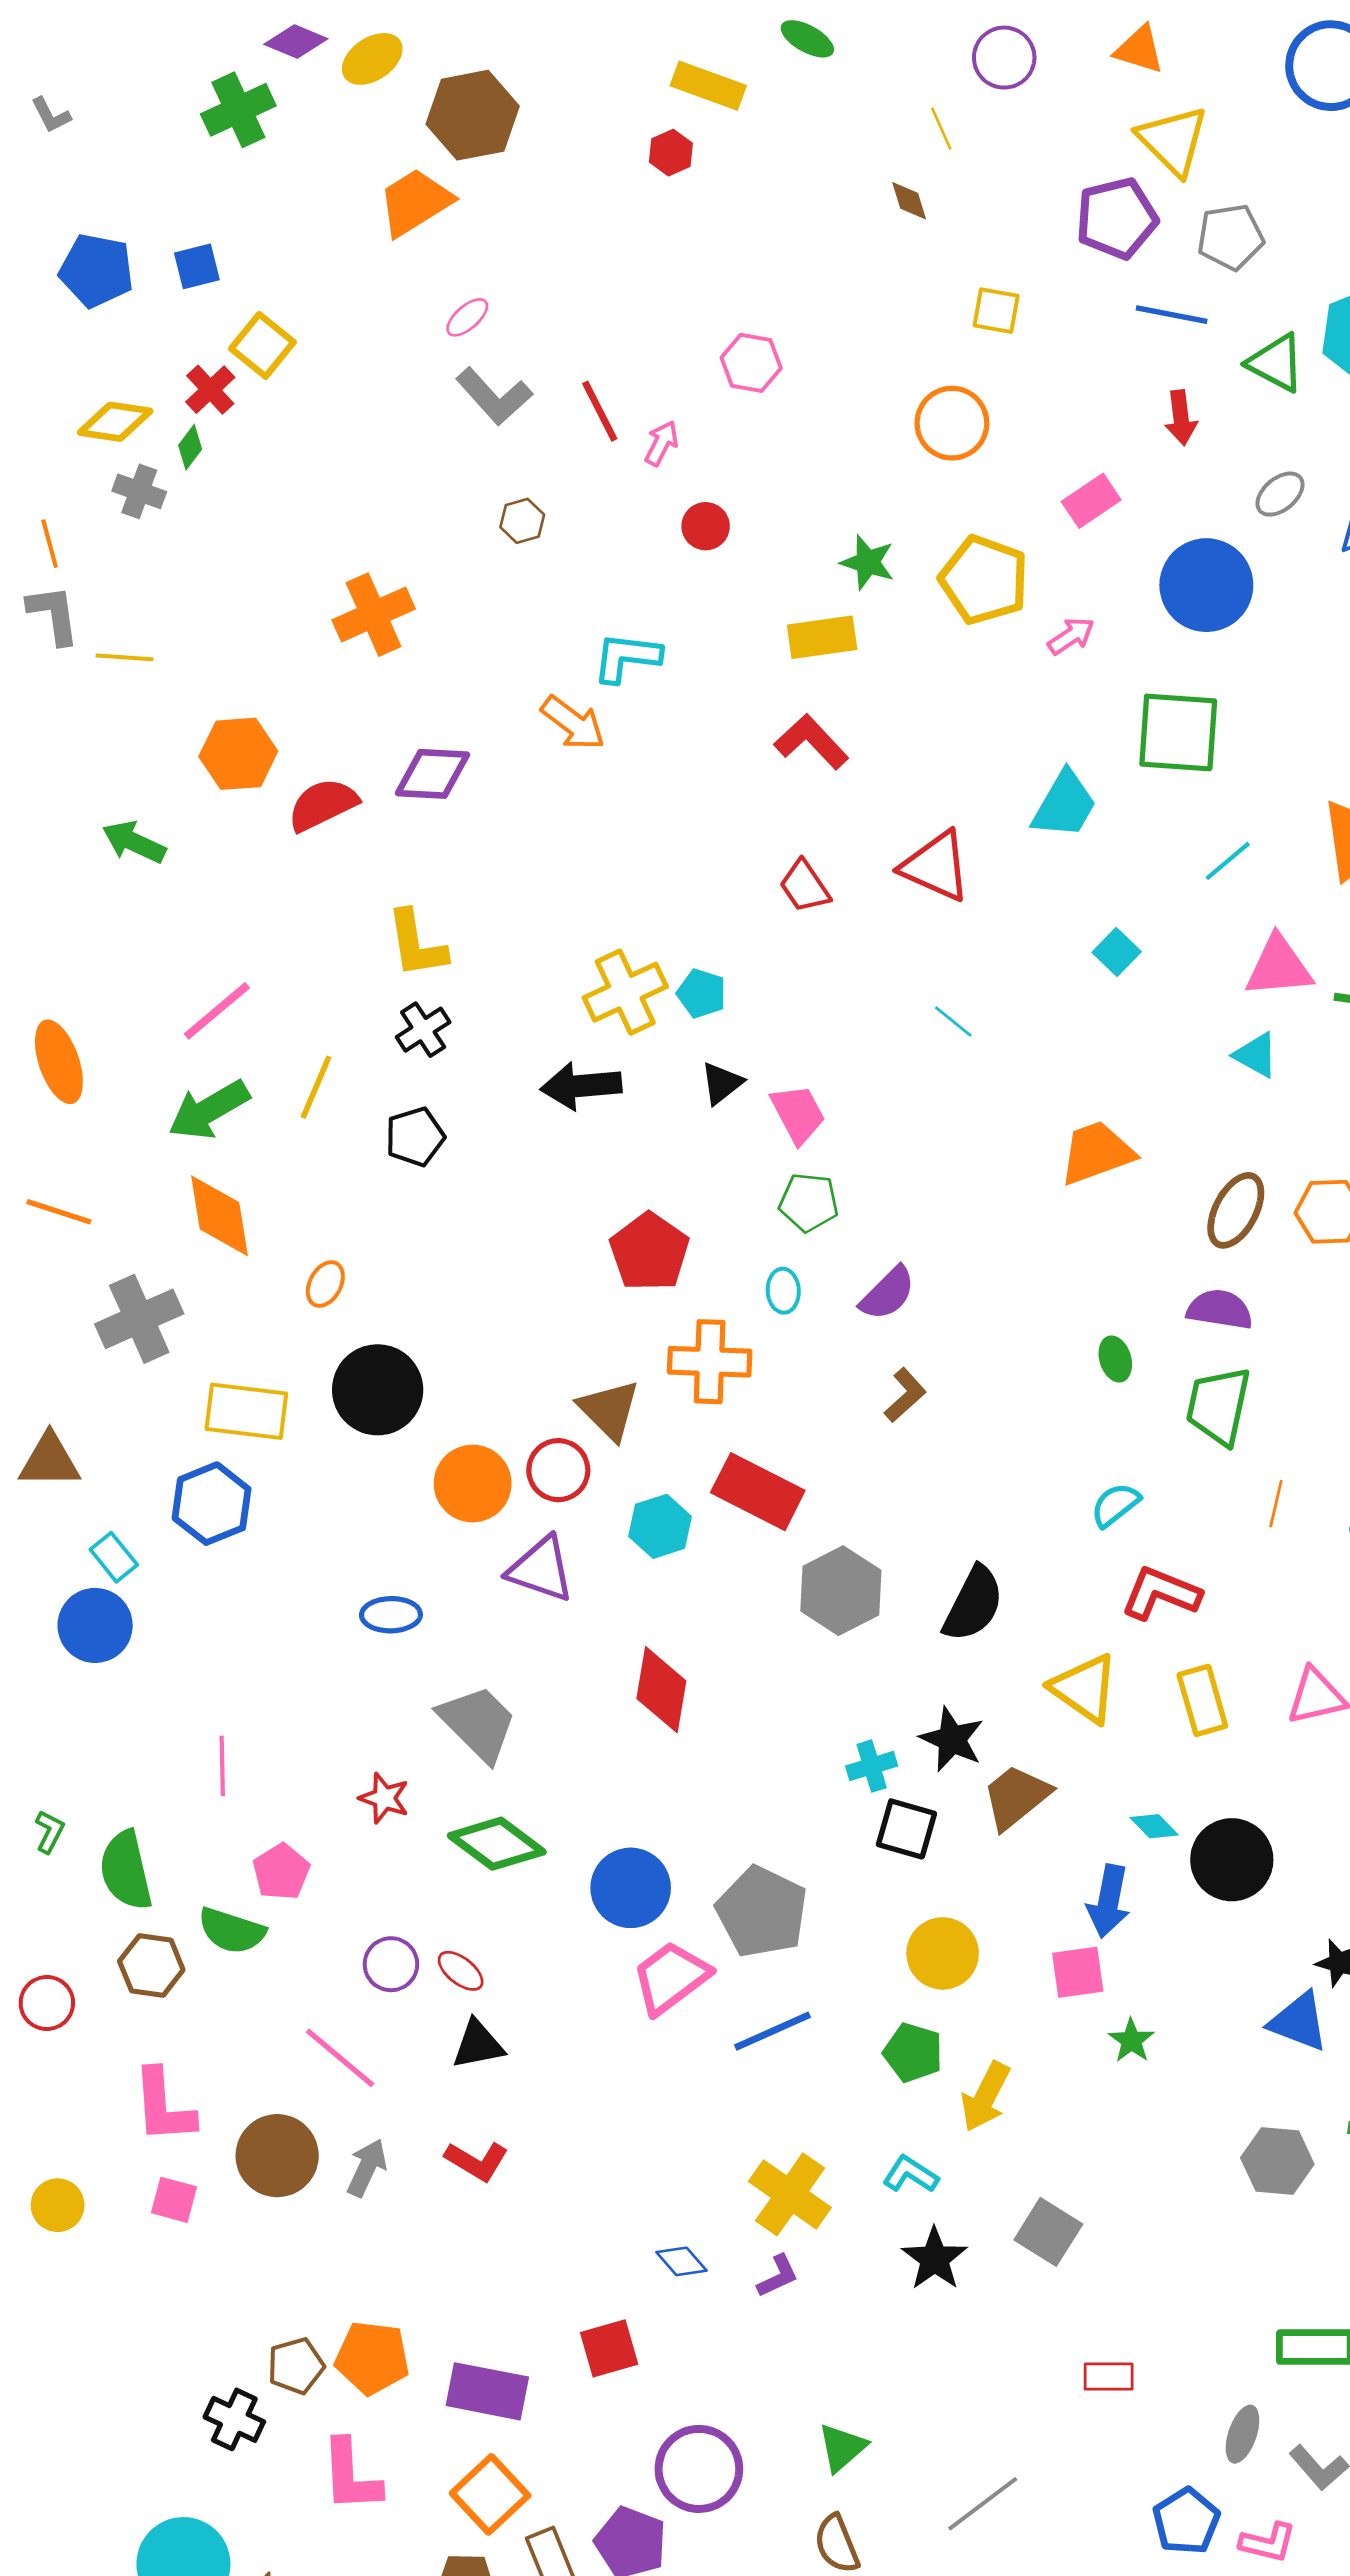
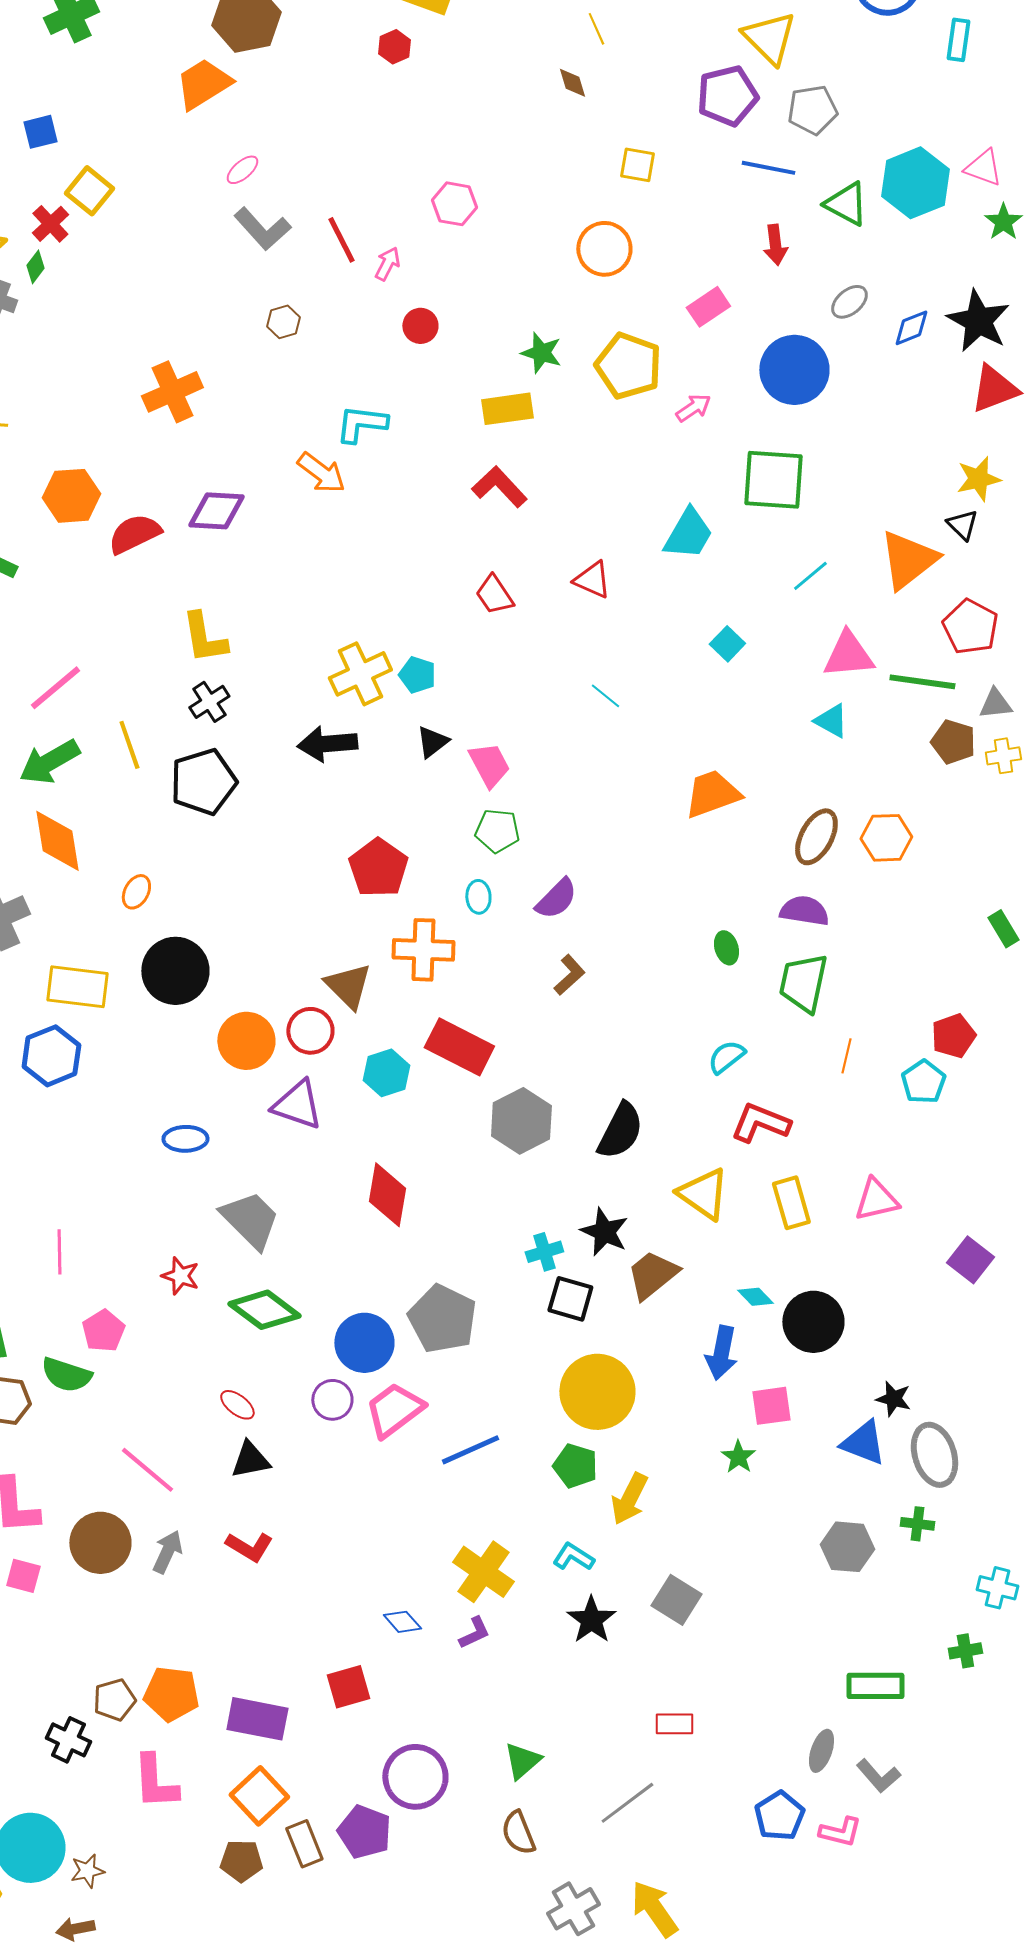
red triangle: (936, 866) -> (592, 580), size x0.7
yellow line: (316, 1087) -> (129, 745), turned -42
black pentagon: (415, 1137) -> (203, 782), size x1.5
gray pentagon: (762, 1912) -> (442, 1319), moved
yellow circle: (943, 1953) -> (597, 1392), size x1.4
purple circle: (391, 1964) -> (332, 1400), moved
pink square: (1078, 1972) -> (771, 1406), moved
red rectangle: (1109, 2377) -> (674, 1724), moved

